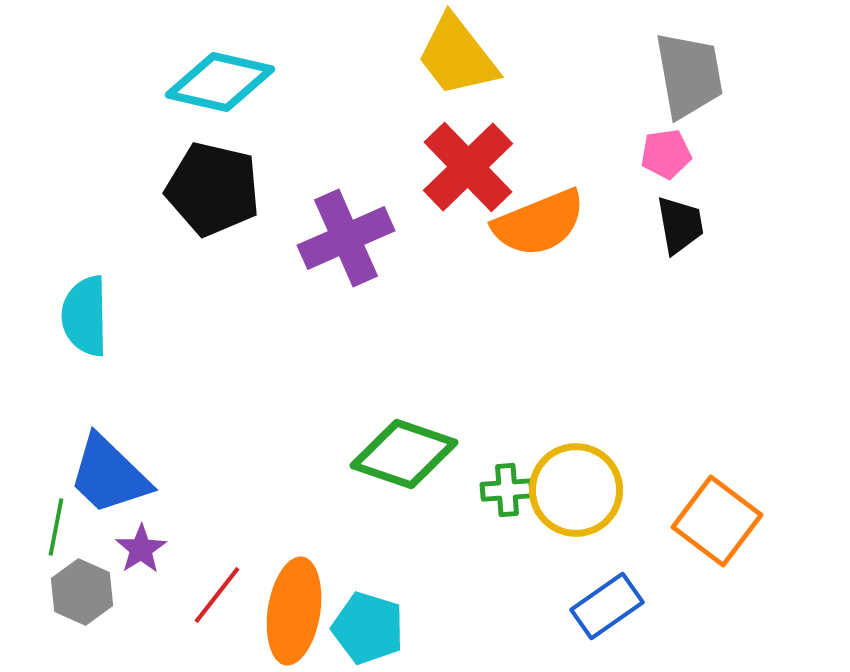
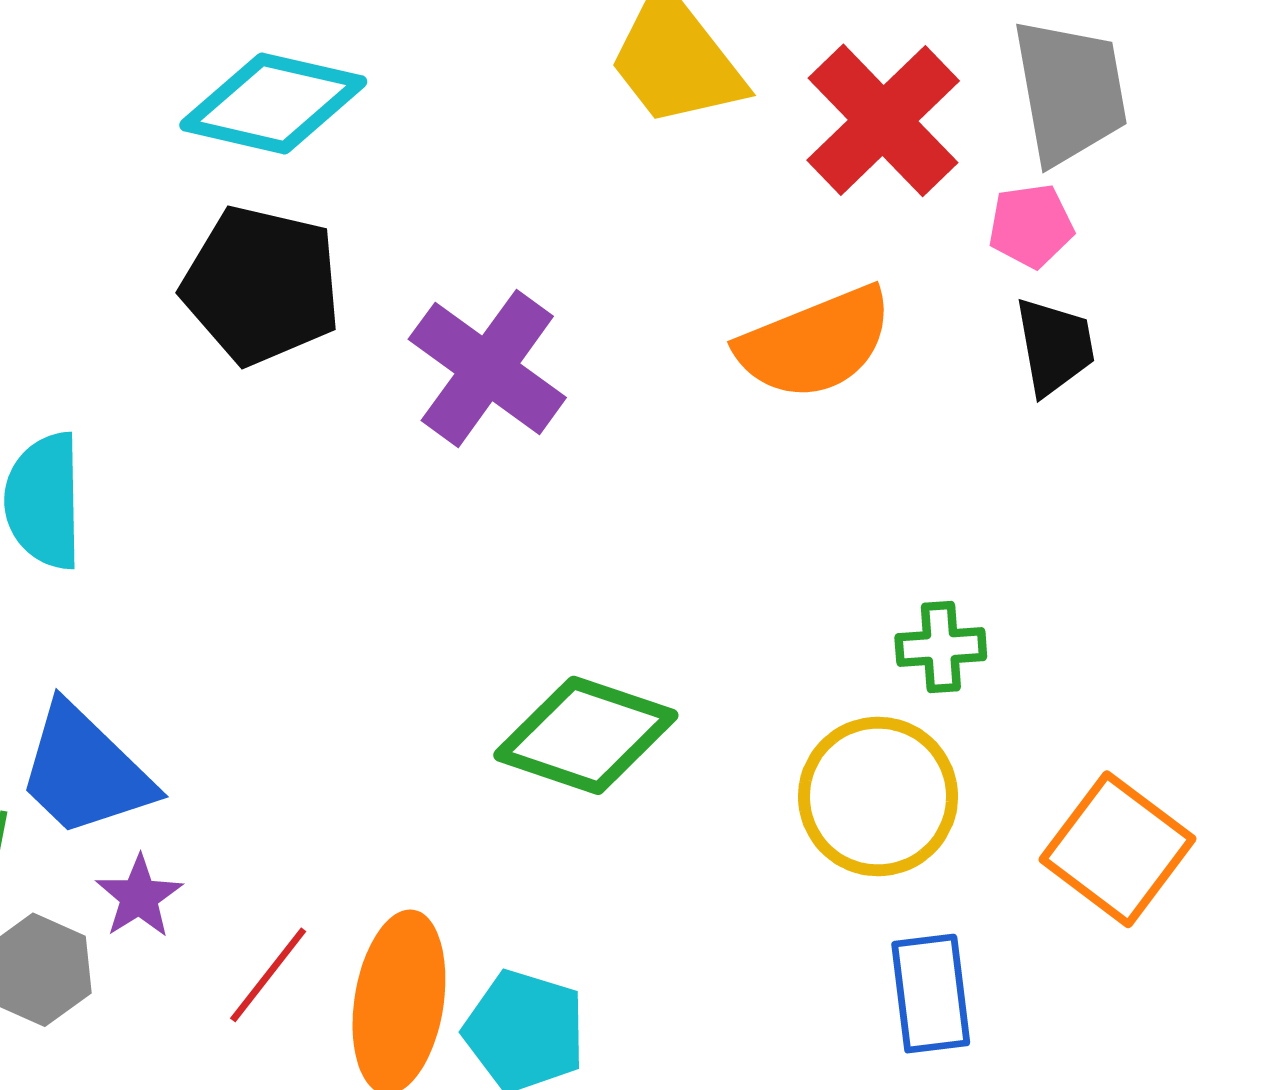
red cross: (468, 167) -> (883, 120), moved
purple cross: (346, 238) -> (487, 368), turned -30
green cross: (507, 490) -> (941, 647), moved
blue rectangle: (607, 606) -> (931, 994), turned -62

